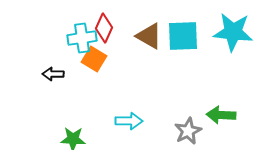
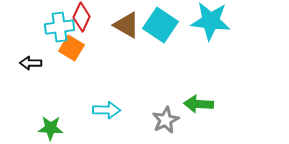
cyan square: (183, 36) -> (161, 25), turned 36

